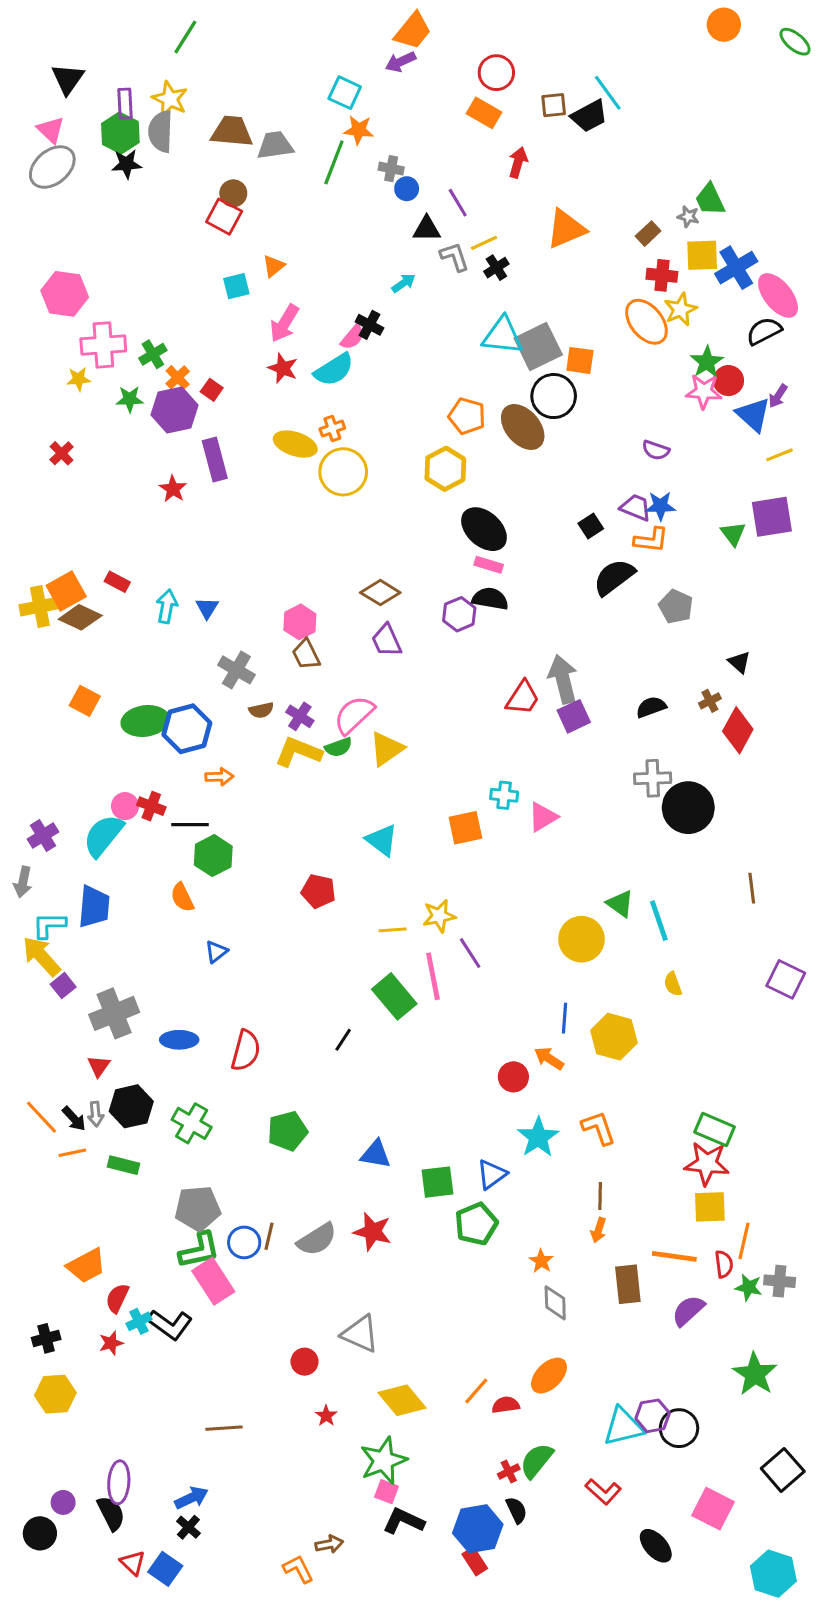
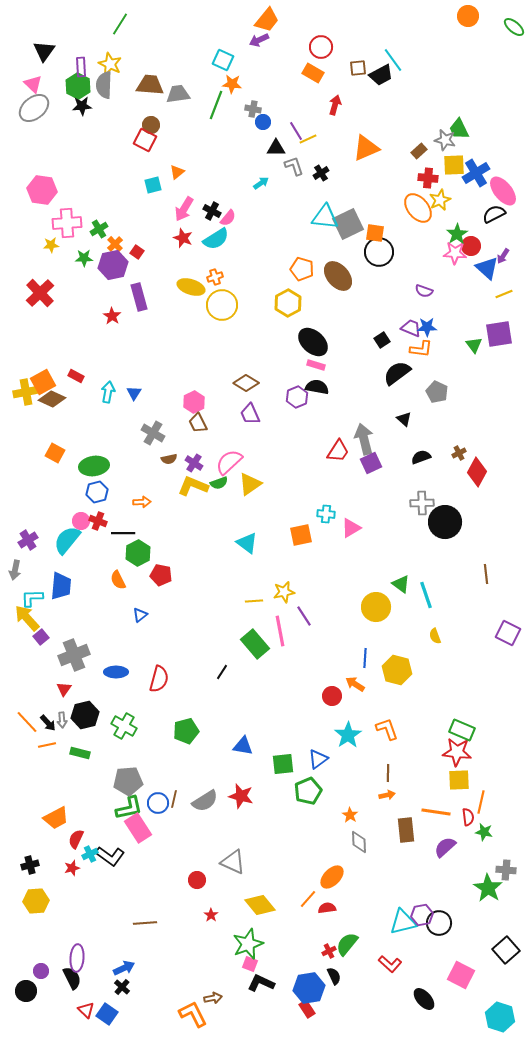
gray star: (688, 217) -> (445, 140), size x1.5
yellow line: (484, 243) -> (308, 139), moved
black cross: (369, 325) -> (212, 211), moved
black circle: (554, 396) -> (379, 252), moved
red cross: (62, 453) -> (40, 293), size x1.8
black triangle: (739, 662) -> (404, 419), moved
blue hexagon: (187, 729) -> (97, 492), moved, size x0.7
red pentagon: (318, 891) -> (161, 575), moved
orange arrow: (599, 1230) -> (387, 795), turned -119
gray cross: (780, 1281) -> (506, 870), moved
orange ellipse: (549, 1376) -> (332, 877), moved
orange L-shape: (298, 1569) -> (193, 1014), size x1.4

